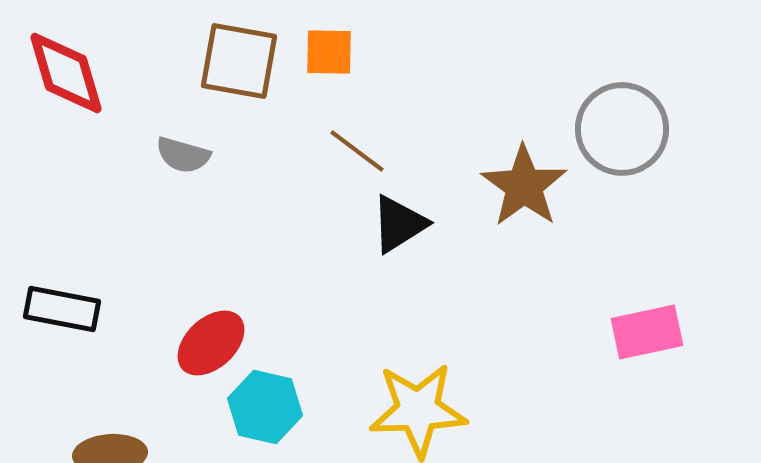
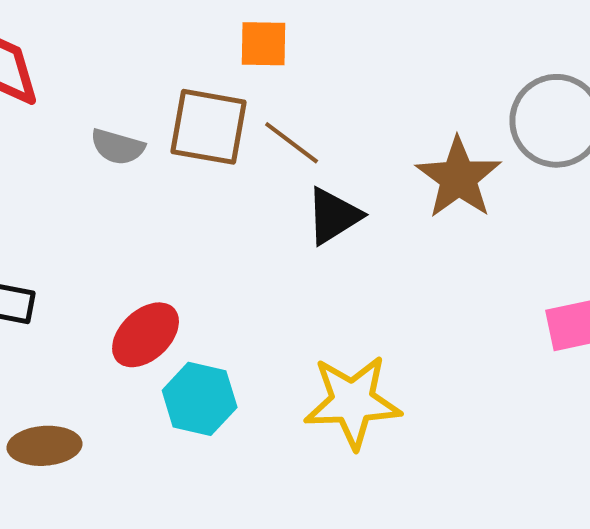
brown square: (239, 61) -> (209, 127), moved

